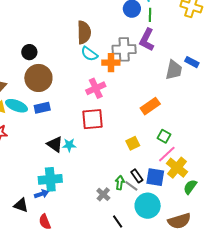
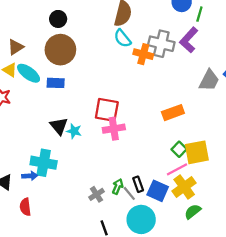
pink cross: (96, 88) -> (114, 129), moved
yellow square: (133, 143) -> (197, 152), moved, size x1.6

